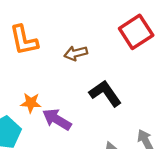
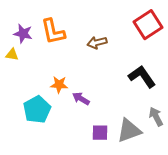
black L-shape: (105, 93) -> (142, 77), moved
purple arrow: (57, 119) -> (81, 99), size x0.7

